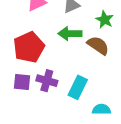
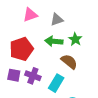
green star: (105, 20) -> (75, 39), moved
brown semicircle: (98, 45) -> (69, 62), moved

